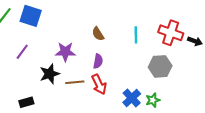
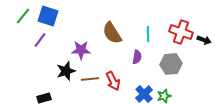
brown semicircle: (98, 34) -> (112, 33), size x1.6
purple line: (22, 52) -> (40, 40), moved
purple semicircle: (98, 61) -> (137, 57), moved

